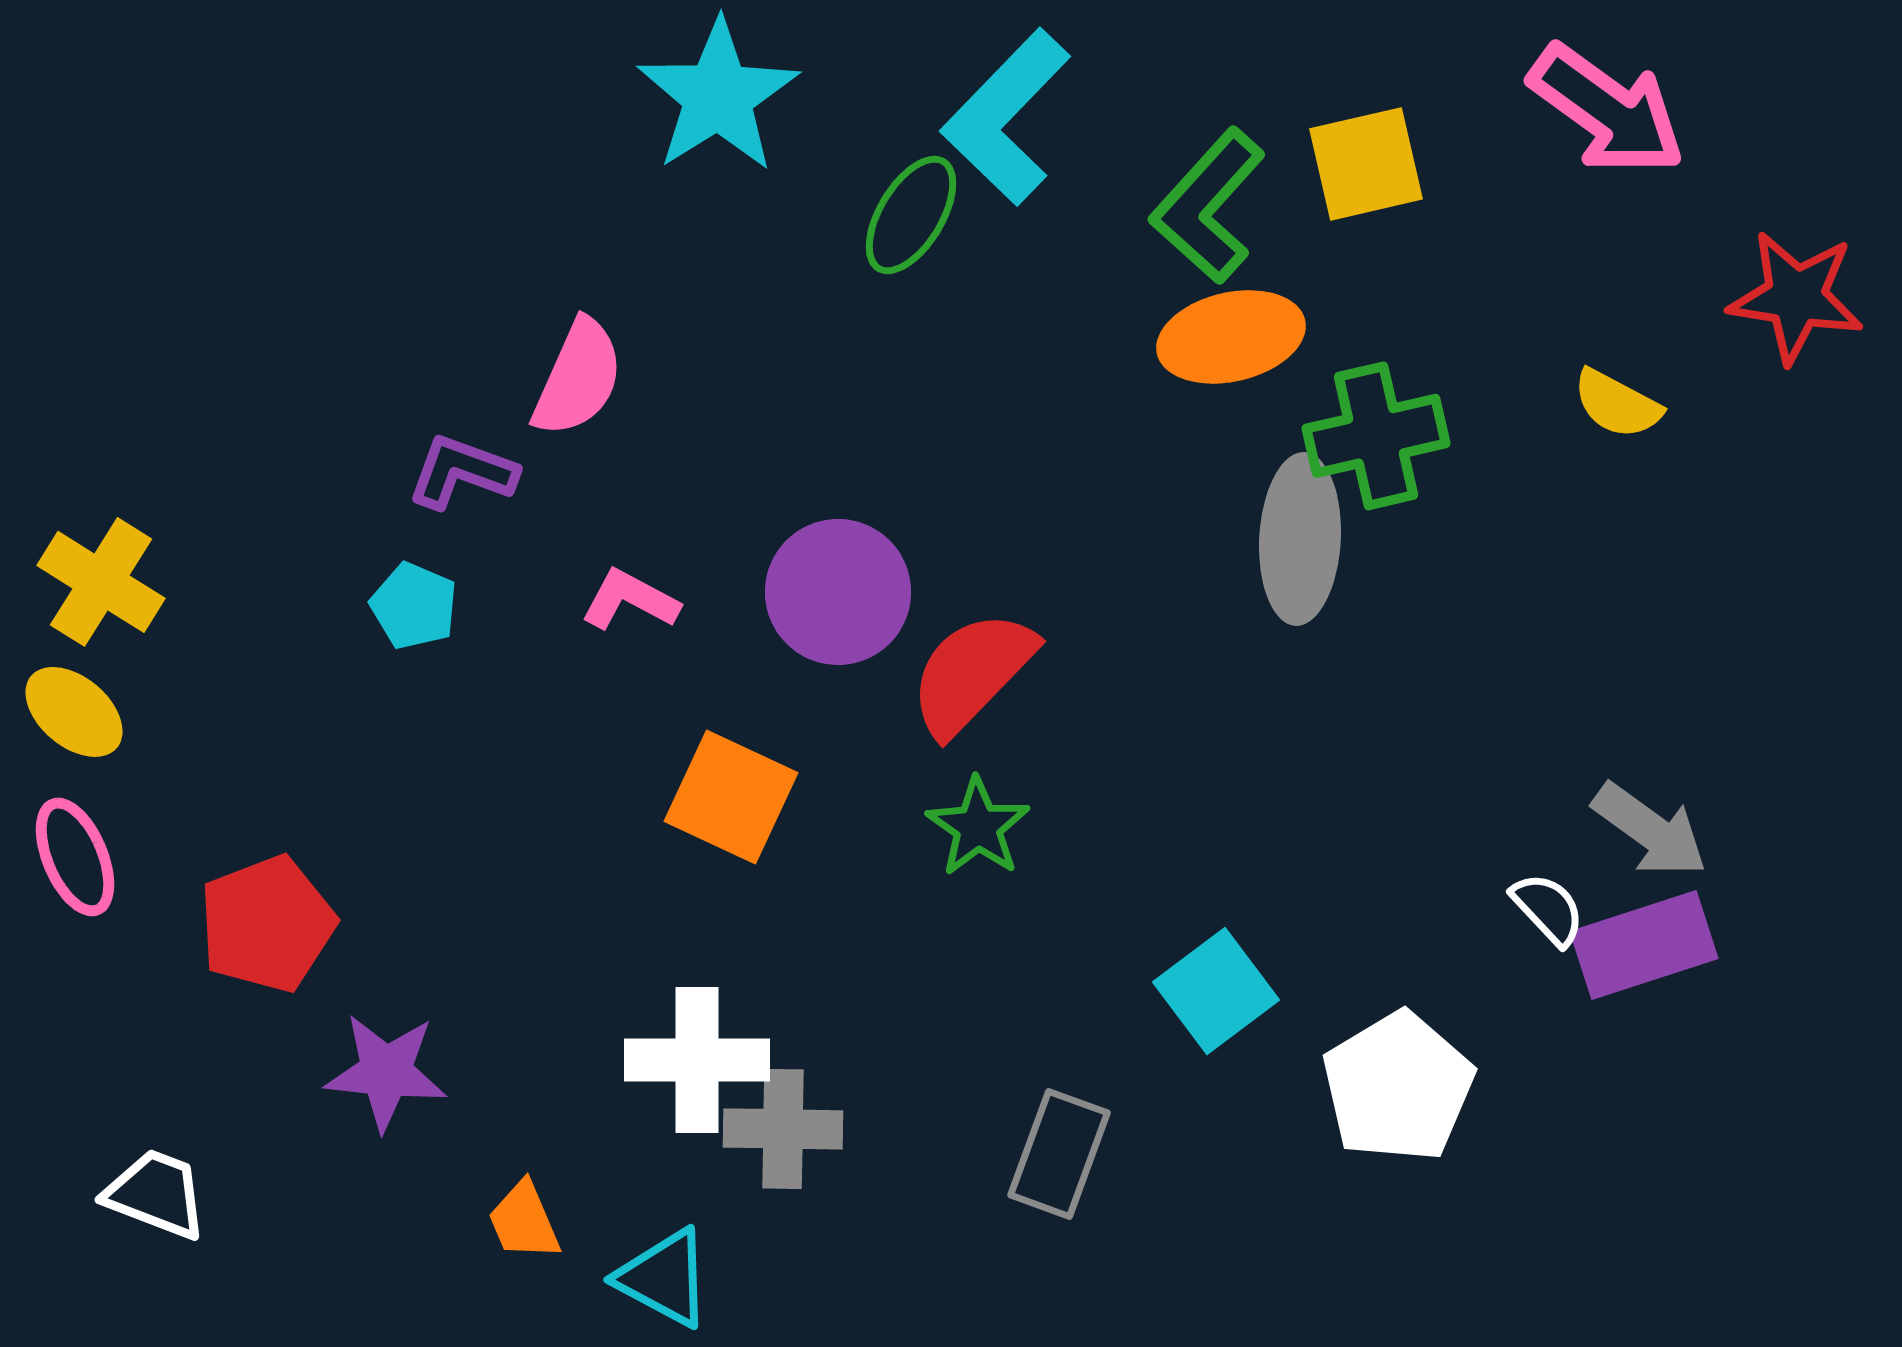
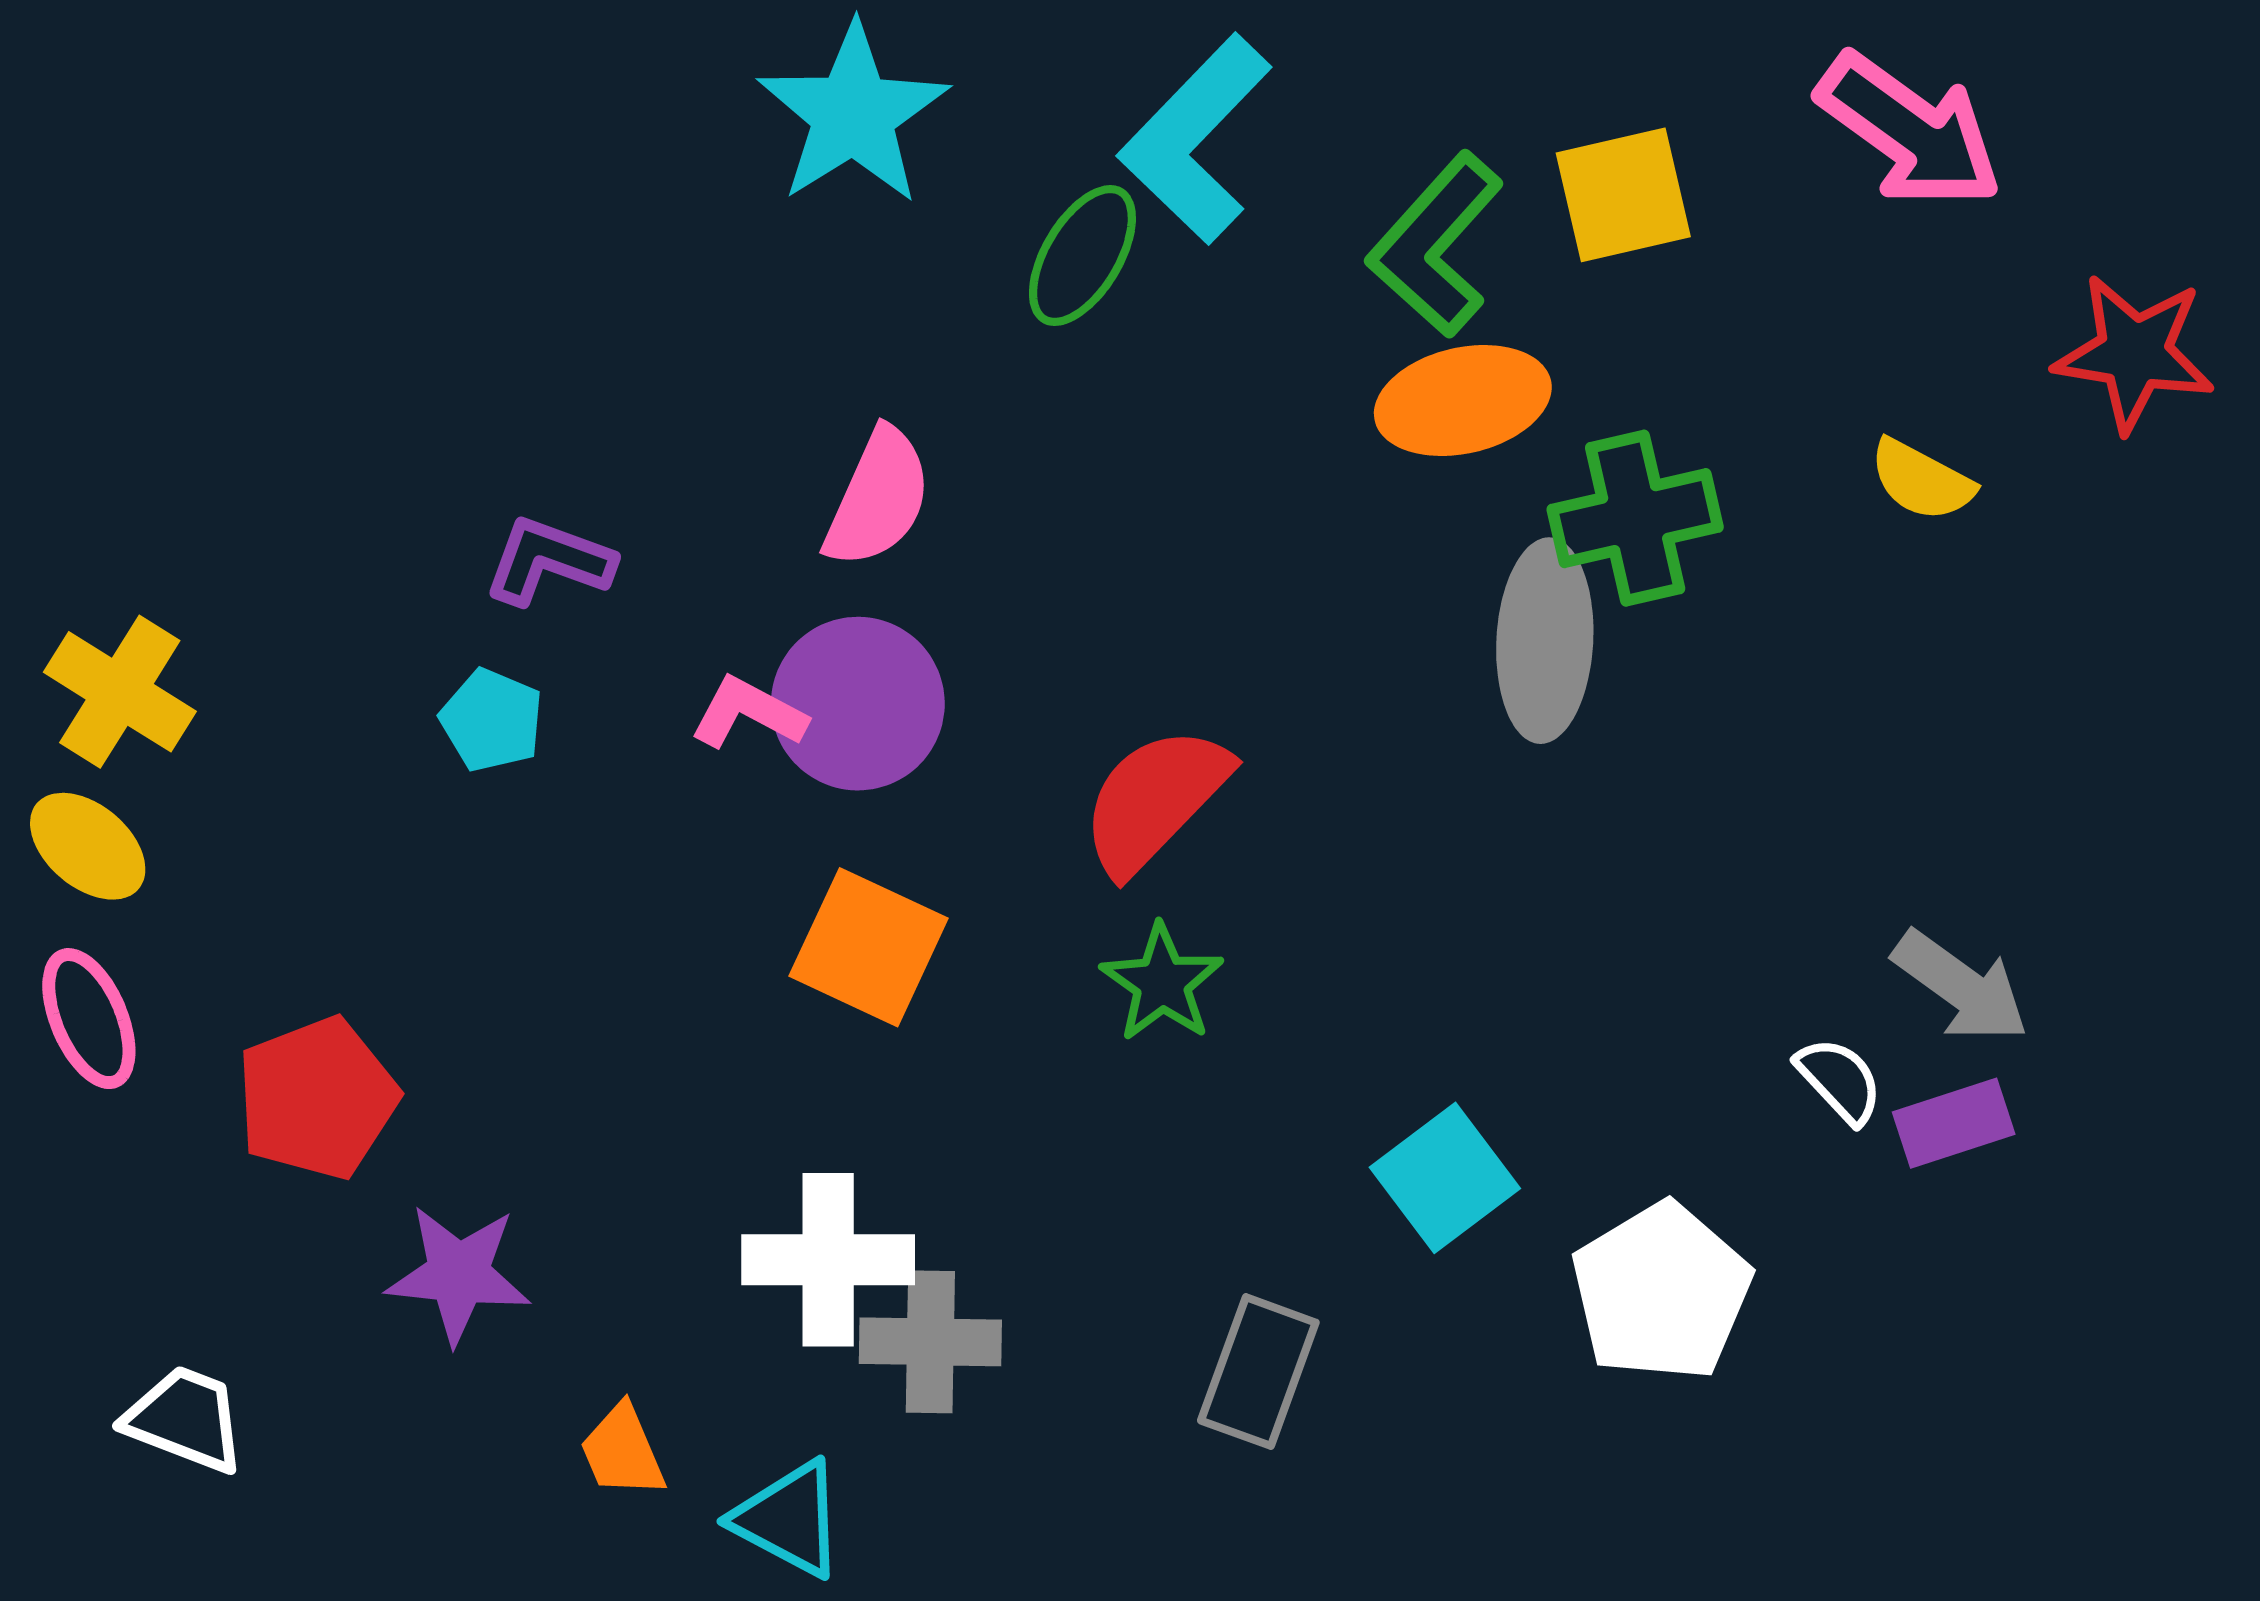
pink semicircle: (578, 378) -> (878, 498), moved
purple circle: (838, 592) -> (858, 704), moved
purple rectangle: (1644, 945) -> (1954, 1123), size x0.7

